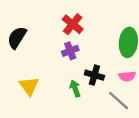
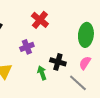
purple cross: (70, 51) -> (27, 47), moved
pink semicircle: (127, 76) -> (85, 63), turned 128

